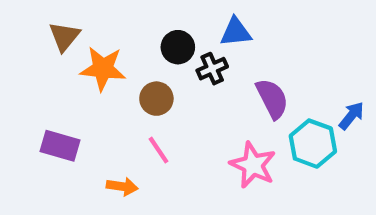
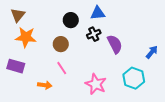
orange star: (103, 69) -> (26, 37), moved
black cross: (212, 69) -> (94, 34), moved
cyan hexagon: (313, 144) -> (134, 78), moved
pink star: (253, 165) -> (96, 84), moved

